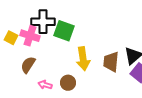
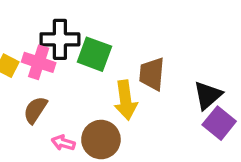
brown trapezoid: (111, 62) -> (152, 74), moved
brown circle: (68, 83) -> (101, 140), size x1.5

